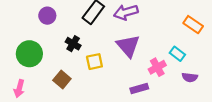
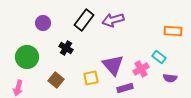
orange rectangle: (193, 25) -> (173, 31), turned -30
purple triangle: (128, 46) -> (113, 65), moved
yellow square: (94, 62) -> (91, 78), moved

